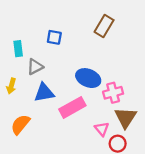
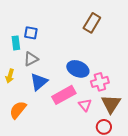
blue square: (54, 37) -> (31, 33), moved
blue triangle: (44, 93) -> (39, 82), turned -30
pink triangle: (102, 129) -> (85, 105), moved

